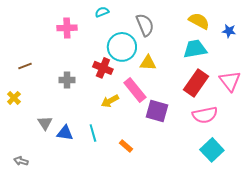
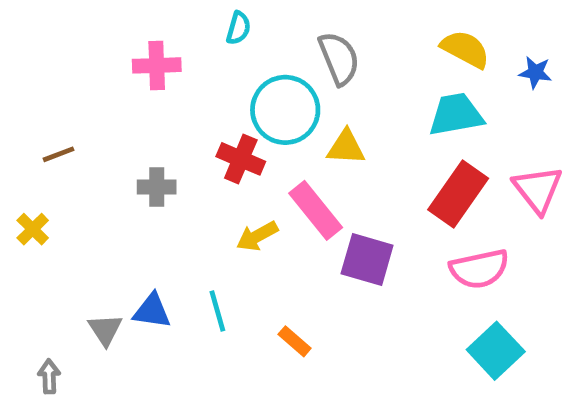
cyan semicircle: (102, 12) -> (238, 28), turned 128
gray triangle: (45, 123) -> (105, 330), moved
gray arrow: (21, 161) -> (49, 376), turned 72

